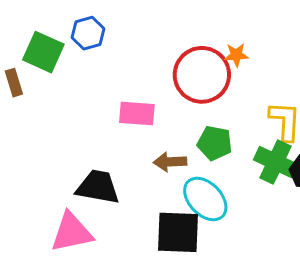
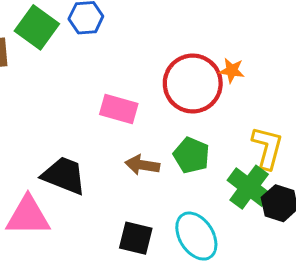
cyan ellipse: (205, 199) -> (196, 236), moved
black square: (178, 232) -> (136, 238), size x0.7

